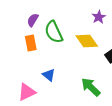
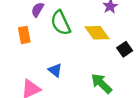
orange rectangle: (31, 43) -> (24, 35), moved

